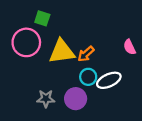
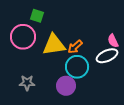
cyan circle: (88, 77) -> (77, 67), size x1.5
white ellipse: (109, 80) -> (107, 56), moved
gray star: (46, 99) -> (27, 83), moved

